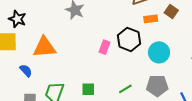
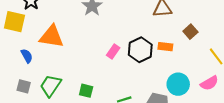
orange rectangle: (151, 19) -> (165, 47), moved
cyan circle: (159, 52) -> (178, 84), moved

